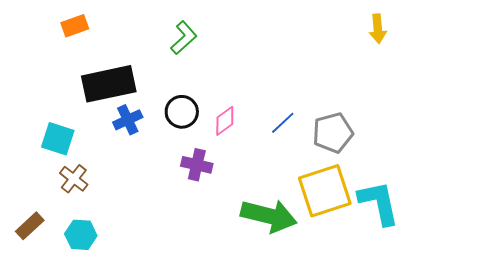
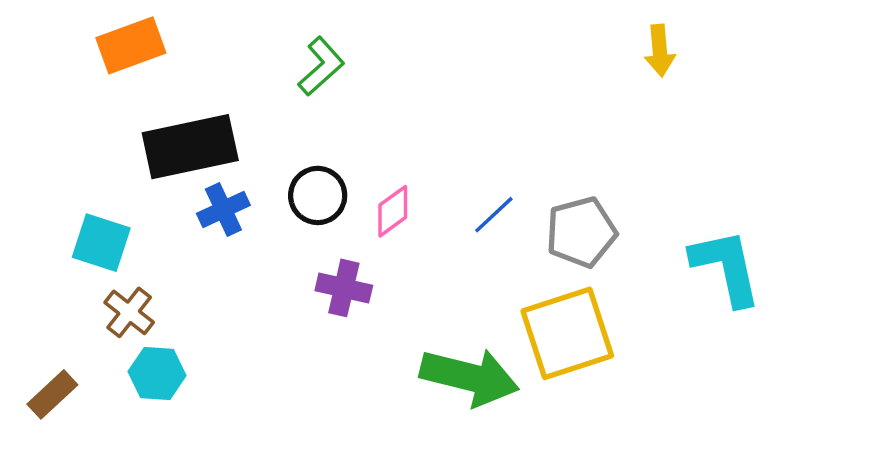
orange rectangle: (75, 26) -> (131, 45), size x1.4
cyan L-shape: (379, 203) -> (726, 267), moved
cyan hexagon: (81, 235) -> (157, 374), moved

